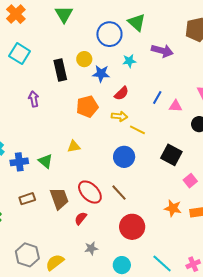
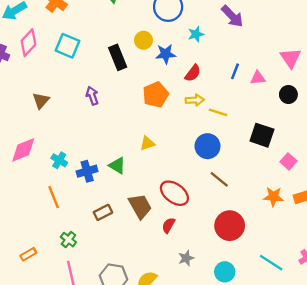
purple arrow: (162, 51) -> (232, 16), turned 40
brown line: (119, 193) -> (219, 179), moved

